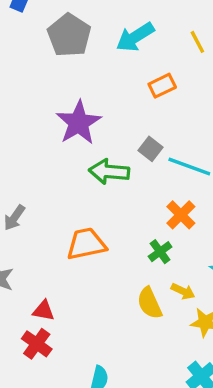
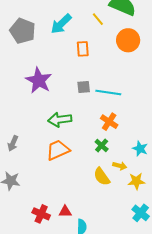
orange rectangle: (162, 86) -> (83, 49), turned -56
gray square: (150, 149) -> (84, 87), turned -32
green arrow: (109, 172) -> (60, 120), moved
red triangle: (44, 311) -> (65, 212), moved

